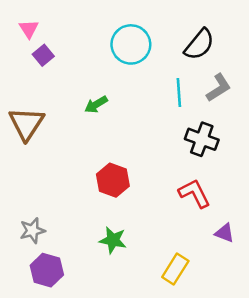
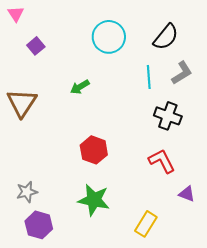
pink triangle: (29, 29) -> (16, 14), moved
green star: (113, 240) -> (94, 200), size x1.4

